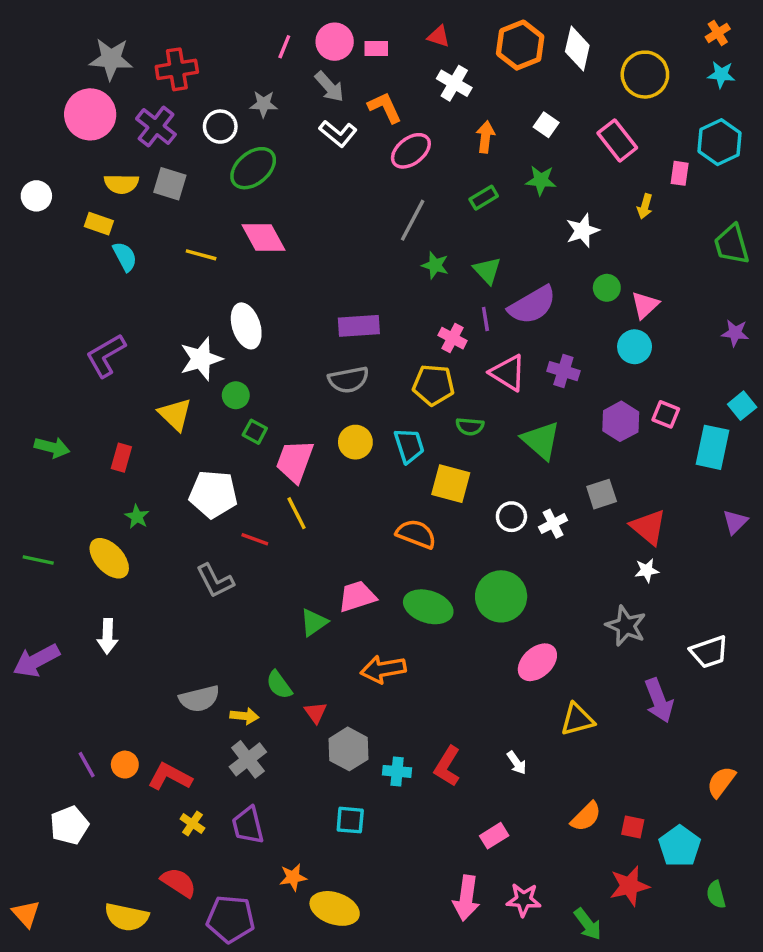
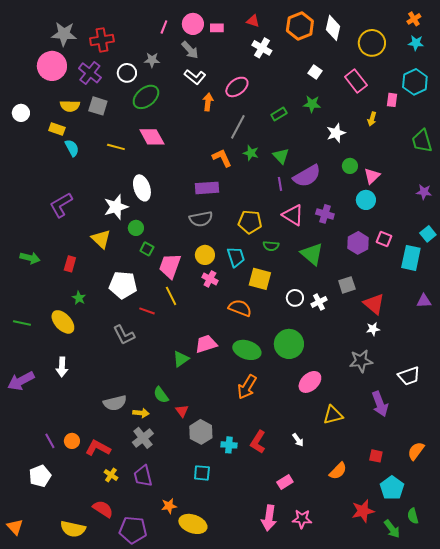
orange L-shape: (385, 107) -> (222, 158), moved
orange arrow: (485, 137) -> (208, 102), moved
pink cross: (452, 338) -> (210, 279), moved
purple triangle: (735, 522) -> (424, 301), turned 42
gray star: (626, 626) -> (361, 361), turned -30
orange arrow: (383, 669) -> (247, 387), moved, turned -50
red square: (633, 827) -> (376, 456), moved
green arrow: (588, 924) -> (392, 529), moved

